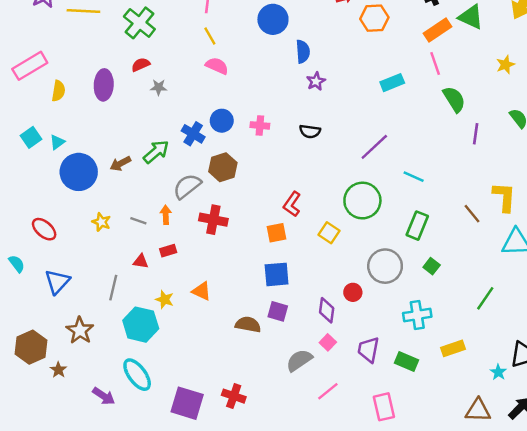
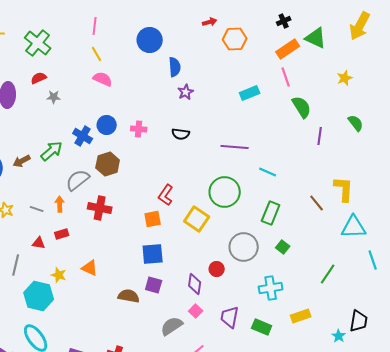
purple line: (374, 147) -> (235, 147), turned 48
yellow square: (329, 233) -> (197, 219), size x1.4

